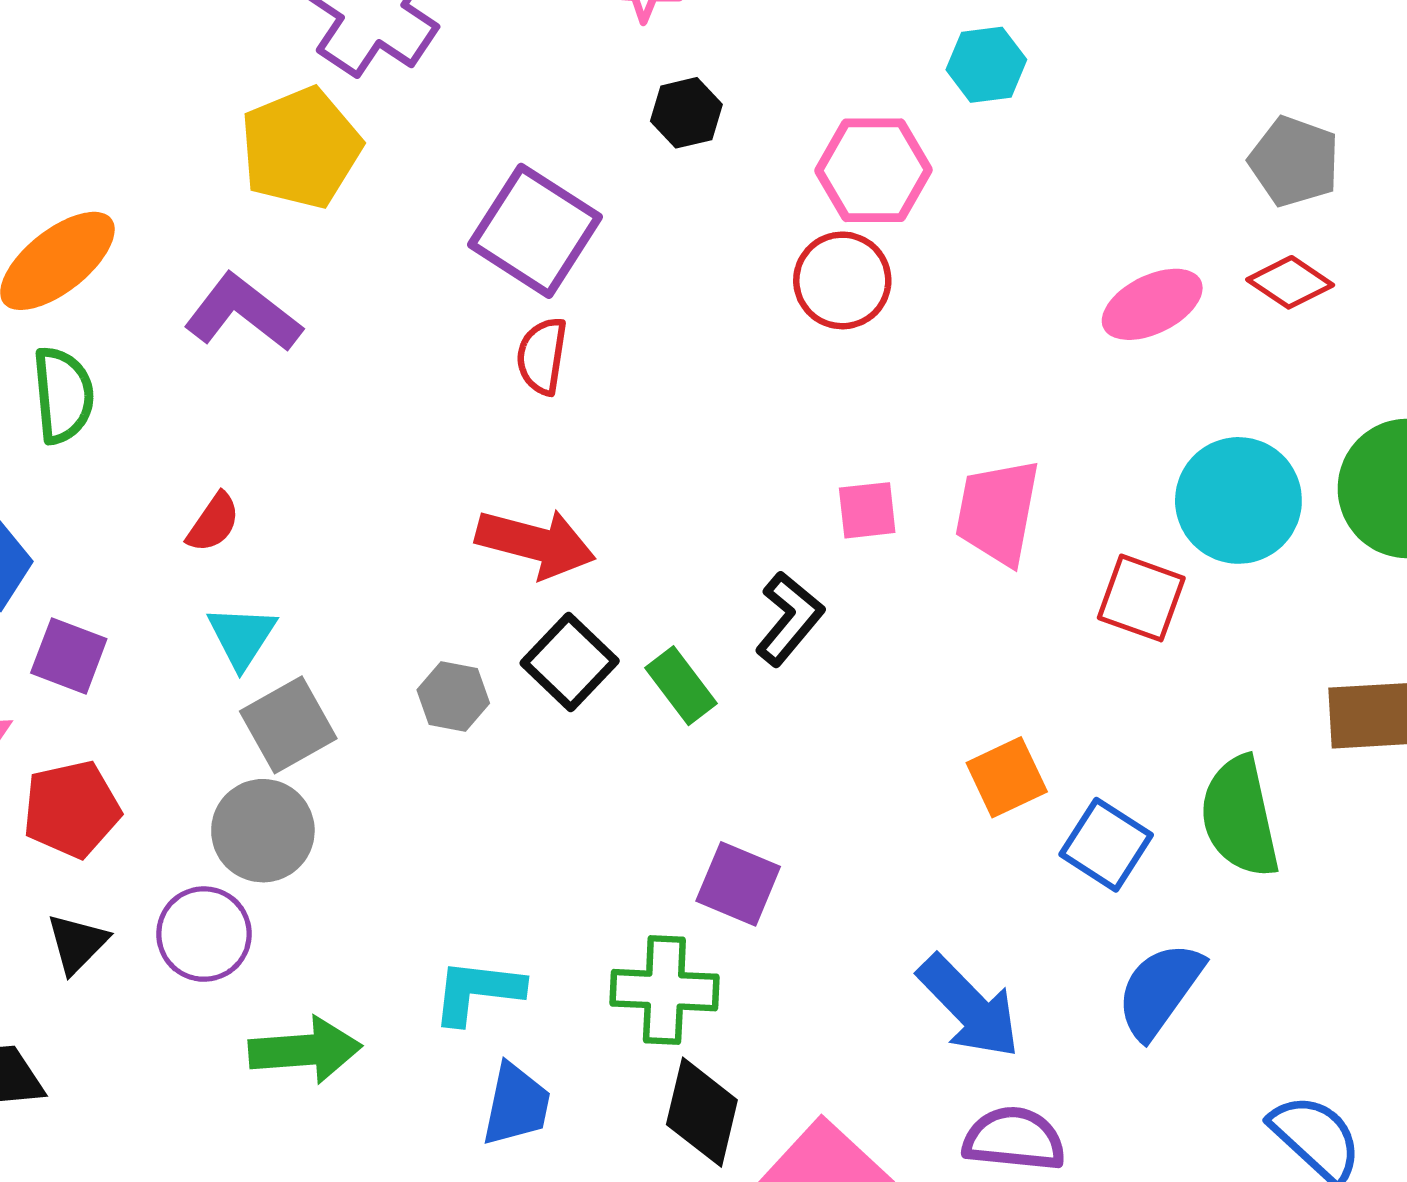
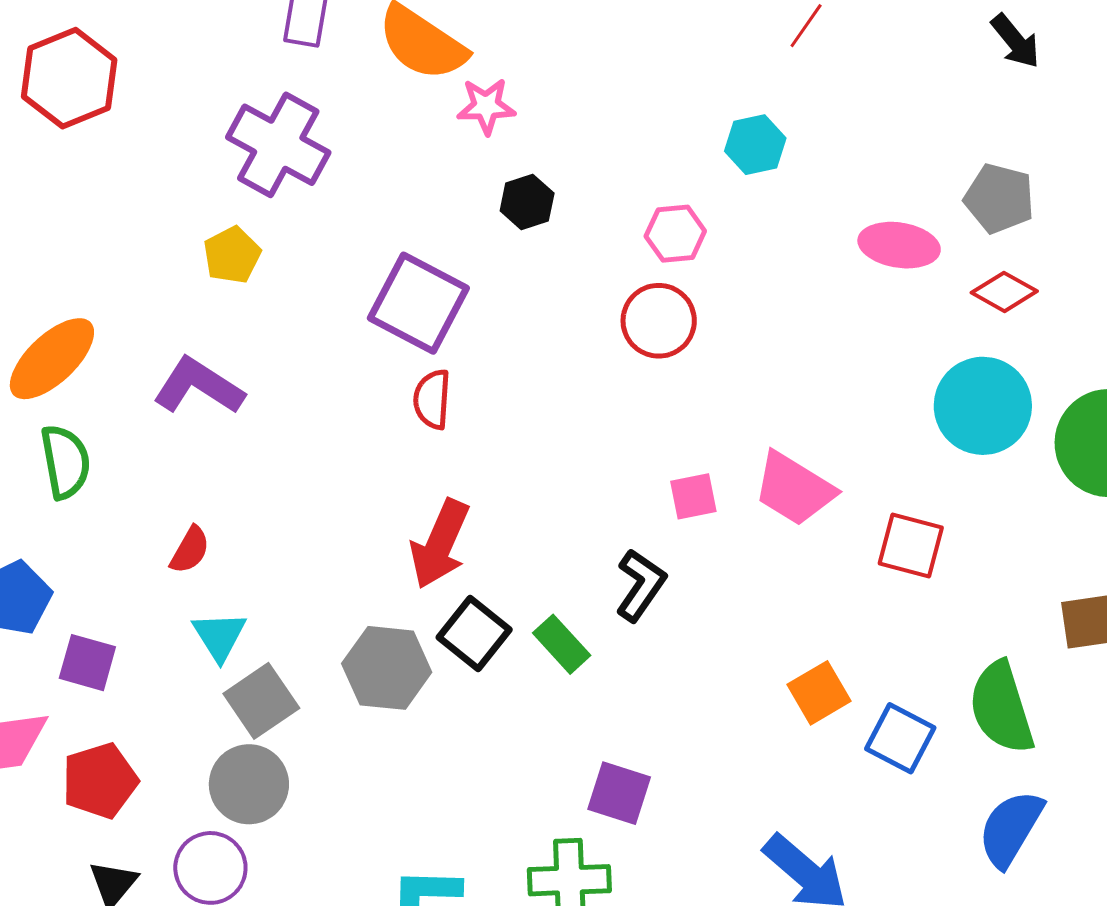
yellow pentagon: (301, 148) -> (232, 255), size x0.6
pink hexagon: (874, 170) -> (675, 234), size x0.7
pink ellipse: (1152, 304) -> (899, 245), moved, turned 40
cyan circle: (1238, 500) -> (983, 406), moved
pink trapezoid: (998, 512) -> (794, 489), turned -64
red arrow: (536, 543) -> (440, 544), turned 104
gray hexagon: (453, 696) -> (387, 668), size x1.6
blue semicircle: (1160, 990) -> (1011, 829), moved

